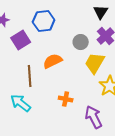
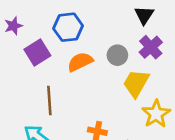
orange semicircle: (53, 61) -> (80, 62), moved

